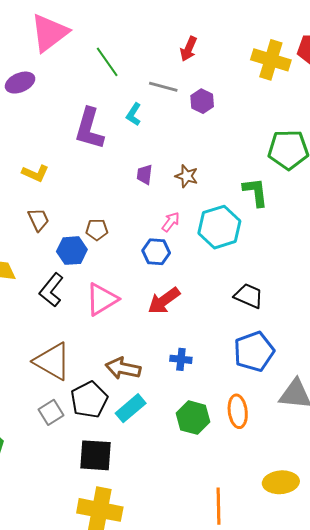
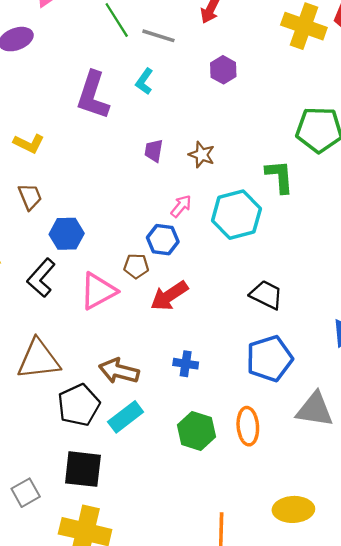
gray line: (163, 87) -> (158, 36), moved
brown pentagon: (97, 230) -> (136, 266), moved
brown triangle: (52, 361) -> (39, 359), turned -39
gray square: (51, 412) -> (26, 493), moved

